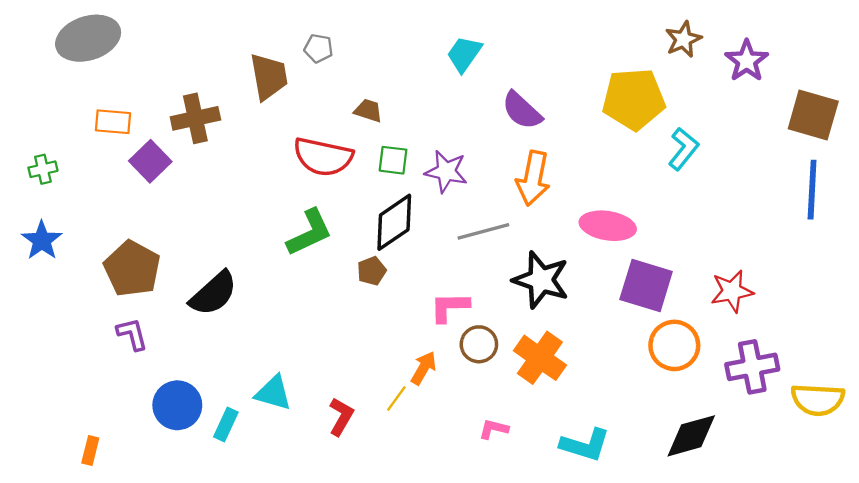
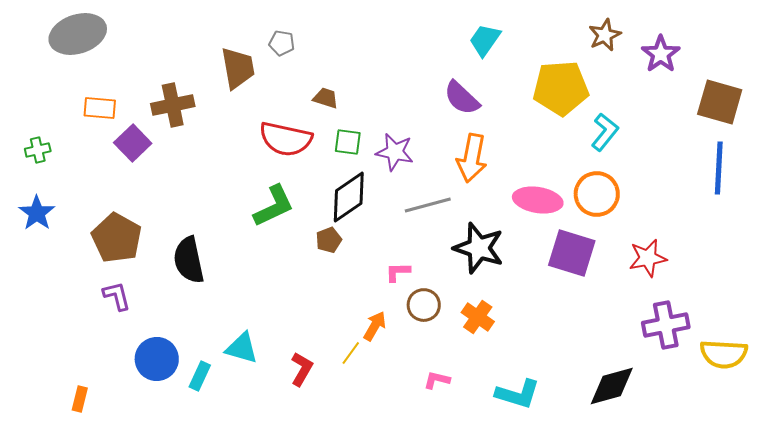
cyan trapezoid: (464, 54) -> (485, 40), moved
black semicircle: (213, 293) -> (189, 260), turned 120
pink L-shape: (450, 307) -> (398, 272), size x0.7
orange circle: (674, 345) -> (597, 194), moved
orange cross: (540, 358) -> (478, 317), size x0.7

